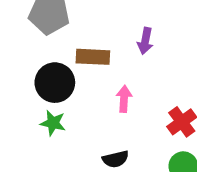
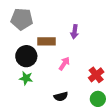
pink arrow: (124, 99) -> (64, 64), turned 32

